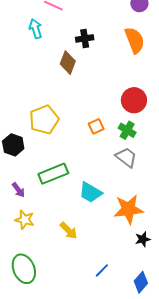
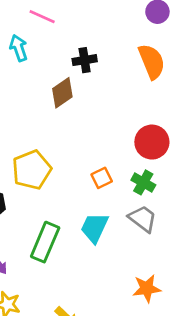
brown diamond: (68, 63) -> (62, 93), turned 35
green rectangle: (53, 174) -> (45, 242), turned -44
cyan trapezoid: (90, 192) -> (95, 228), moved, turned 85
orange star: (129, 209) -> (147, 288), size x0.7

